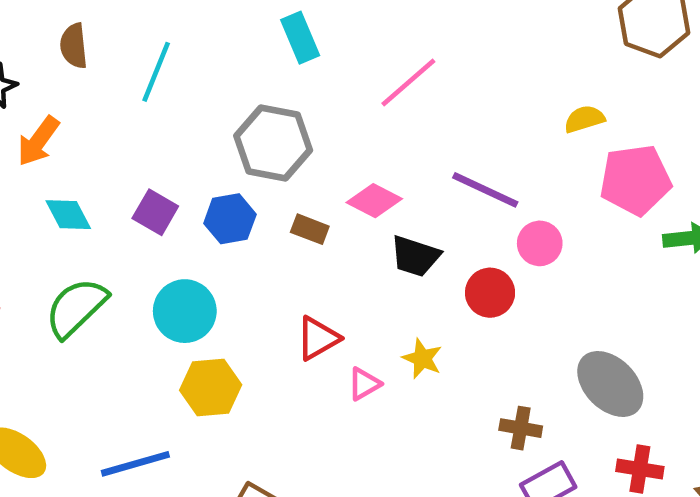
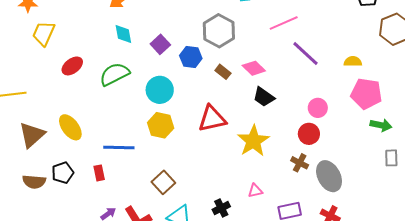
purple line: (485, 190) -> (305, 53), moved
red circle: (490, 293) -> (309, 134), moved
red triangle: (318, 338) -> (212, 119), size x1.4
yellow star: (422, 359) -> (253, 141), size x1.8
pink triangle: (364, 384) -> (255, 191), moved
brown cross: (521, 428) -> (300, 163), moved

